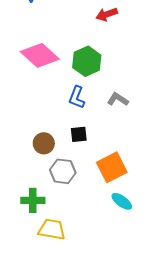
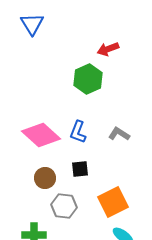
pink diamond: (40, 55) -> (41, 135), moved
green hexagon: (87, 61) -> (88, 79), moved

